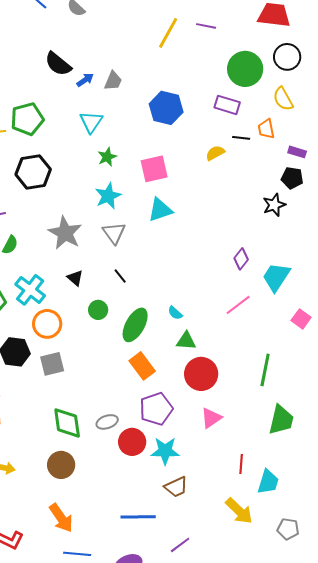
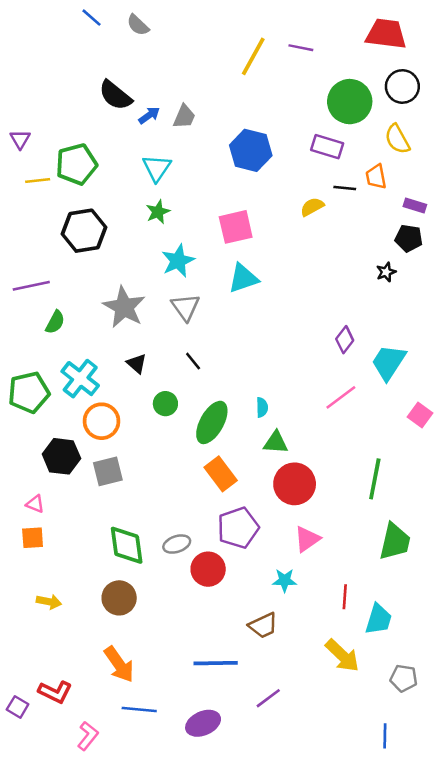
green star: (107, 157) -> (158, 212), moved
black star: (274, 205) -> (386, 272), size x0.7
cyan semicircle: (175, 313) -> (262, 407), turned -133
cyan star: (165, 451) -> (285, 580), moved, size x0.7

